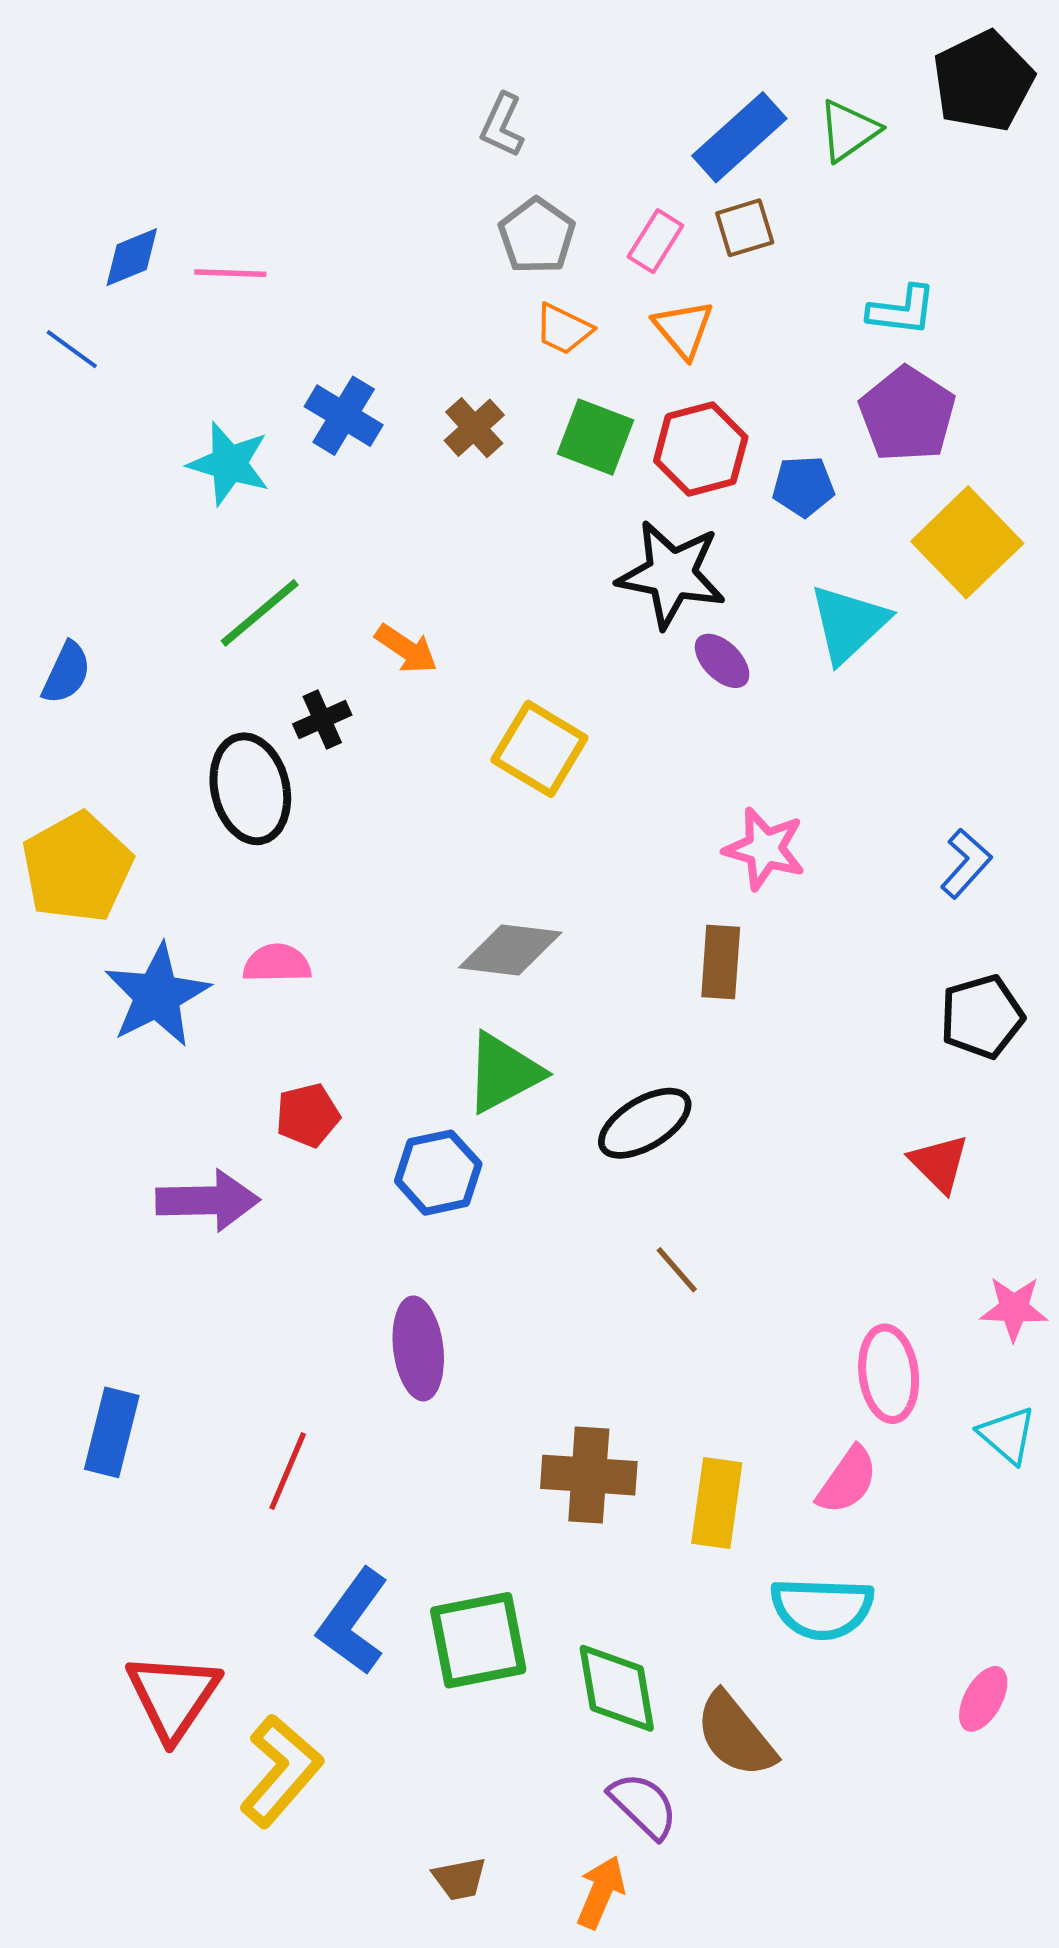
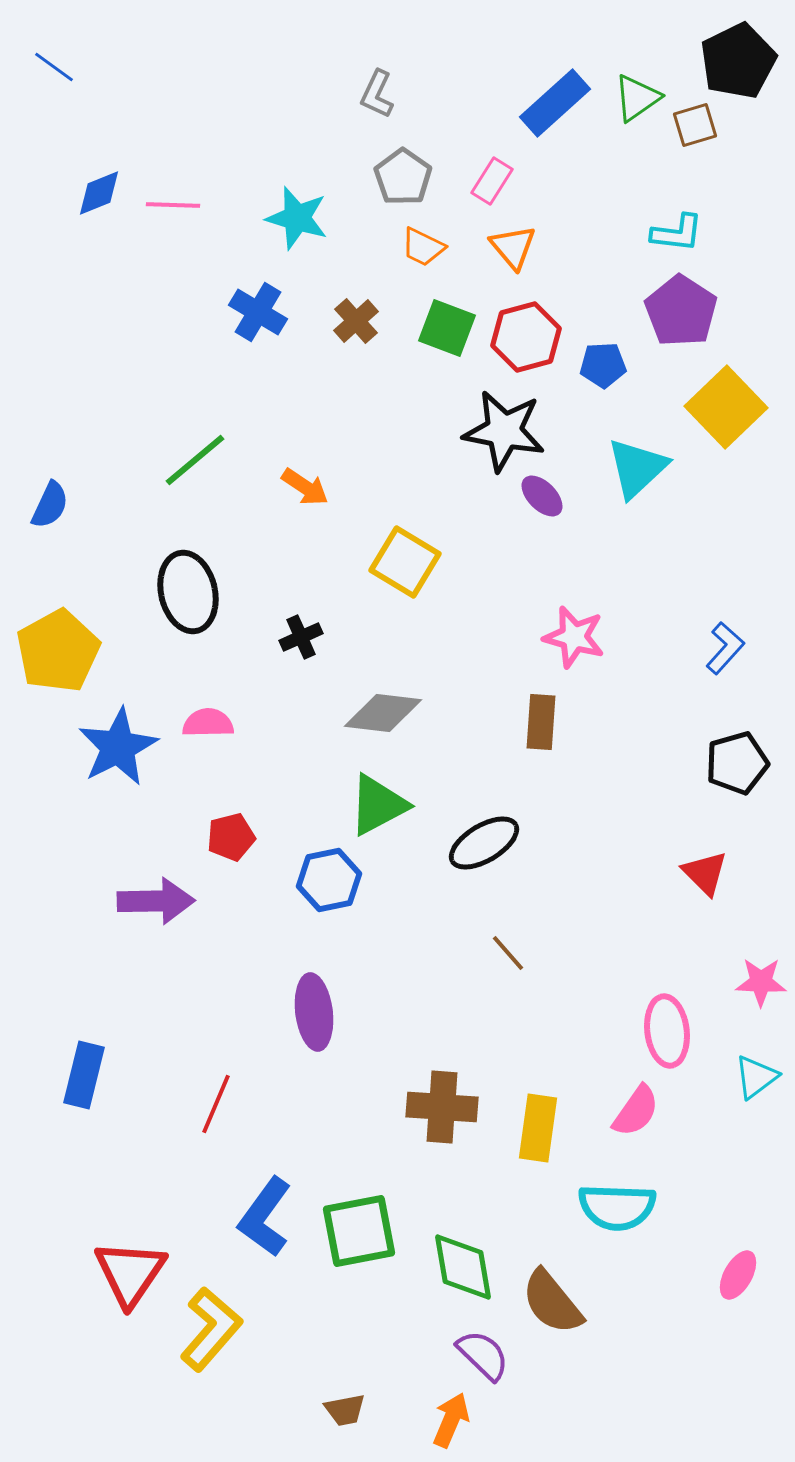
brown square: (745, 228) -> (695, 125), moved
blue line: (72, 349) -> (54, 67), moved
cyan star: (229, 464) -> (297, 218), moved
black cross: (322, 719) -> (301, 637), moved
cyan triangle: (1007, 1435) -> (756, 1077), turned 42

